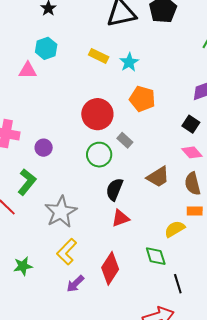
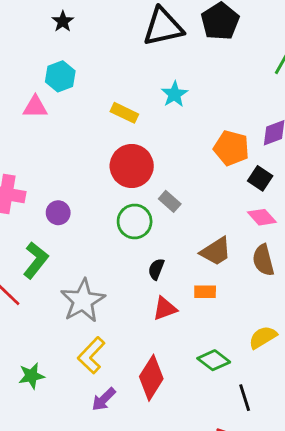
yellow rectangle: (99, 56) -> (124, 113), moved
orange pentagon: (142, 99) -> (231, 148), moved
black semicircle: (115, 189) -> (156, 269), size x0.7
orange rectangle: (195, 211) -> (205, 292), moved
yellow semicircle: (175, 229) -> (263, 337), moved
green diamond: (156, 256) -> (214, 360), turned -35

